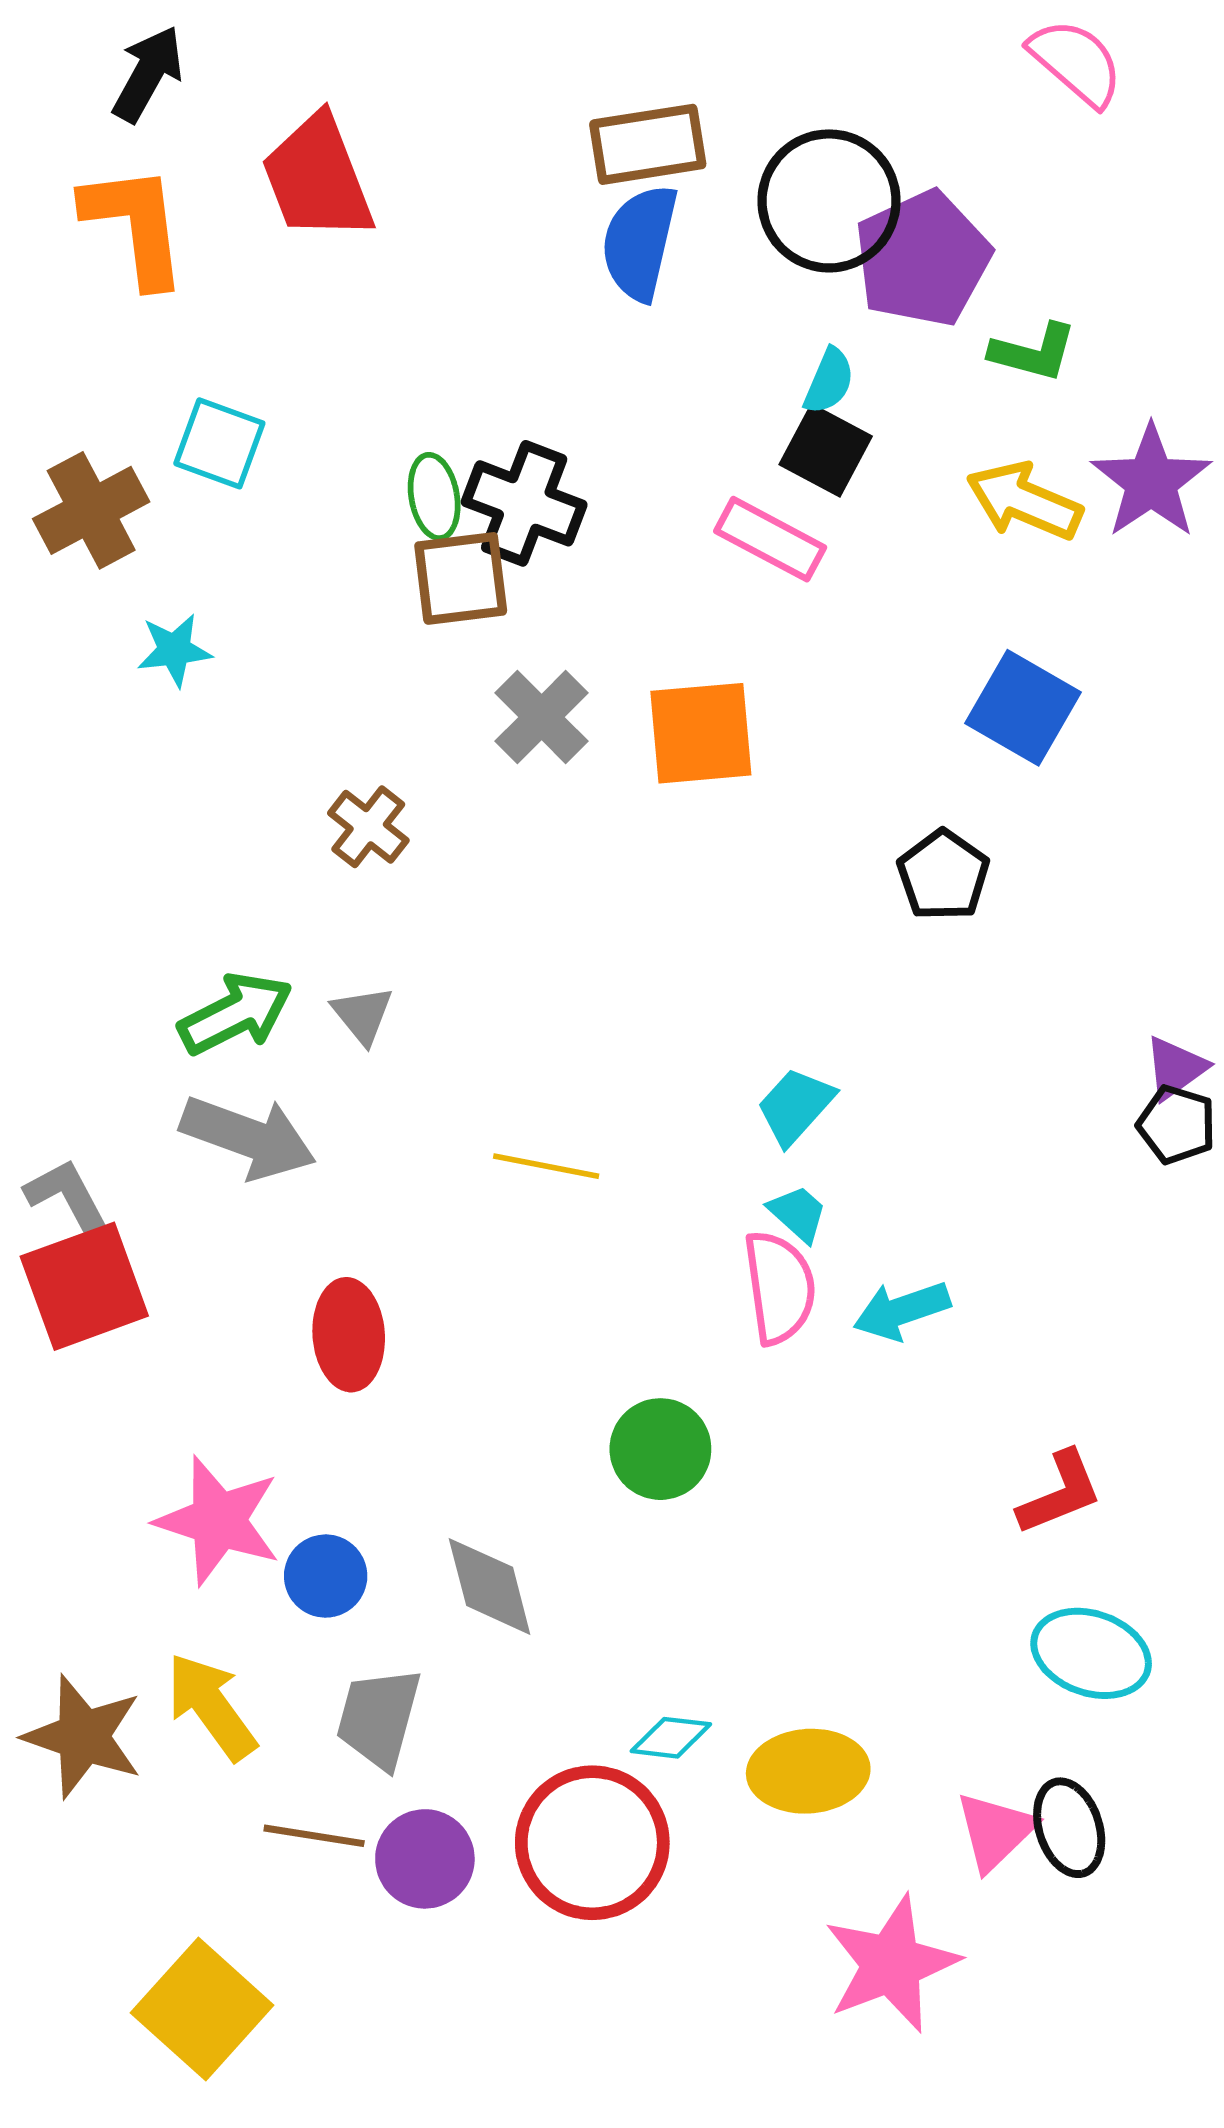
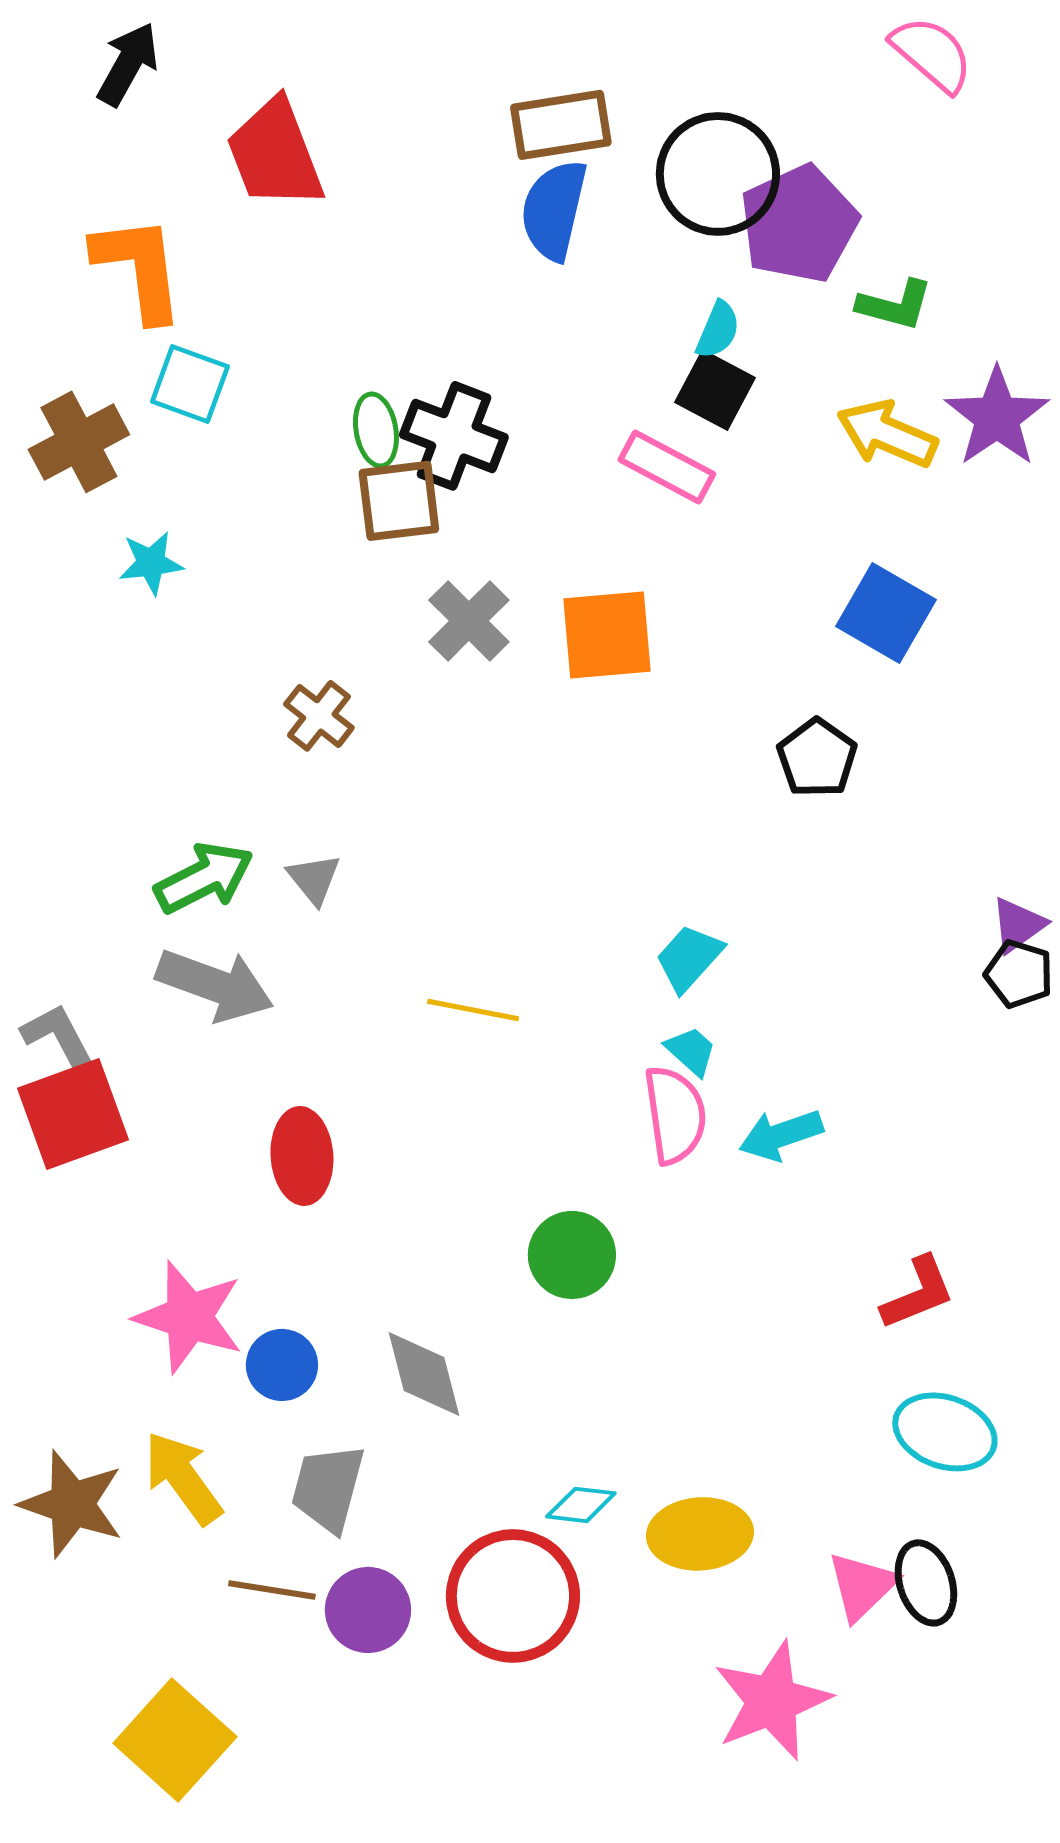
orange L-shape: (135, 225) -> (139, 268), moved

